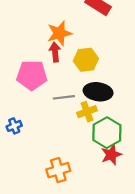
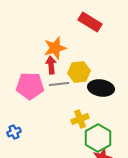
black ellipse: (98, 92) -> (101, 88), moved
gray line: (64, 97) -> (59, 84), moved

